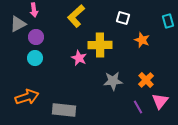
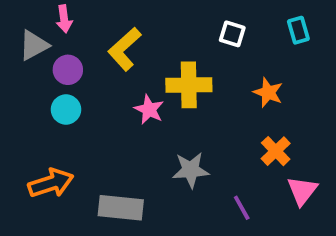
yellow L-shape: (76, 16) -> (125, 49), moved
cyan rectangle: (168, 21) -> (298, 30), moved
orange star: (142, 40) -> (268, 92), moved
gray star: (113, 81) -> (191, 170), moved
purple line: (138, 107) -> (242, 208), moved

